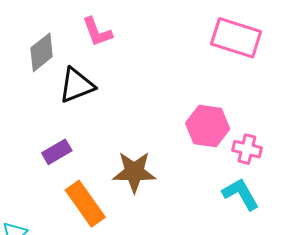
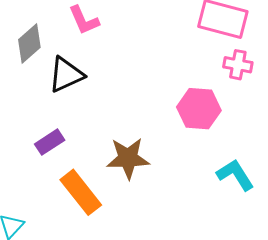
pink cross: (247, 149) -> (238, 65), moved

